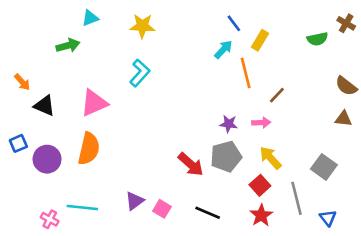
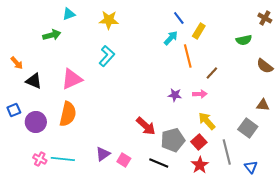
green semicircle: (317, 39) -> (244, 40), moved
brown triangle: (344, 119) -> (263, 105), moved
gray pentagon: (226, 157) -> (173, 140), moved
pink cross: (50, 219) -> (40, 159), moved

